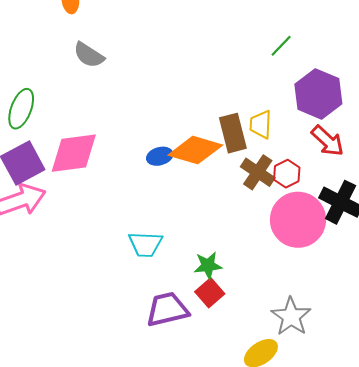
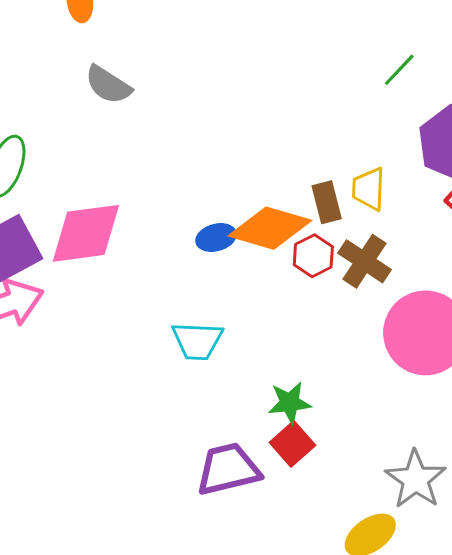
brown rectangle: (233, 133) -> (327, 202), size x0.7
red hexagon: (287, 174) -> (313, 256), moved
cyan trapezoid: (145, 244) -> (197, 341), moved

